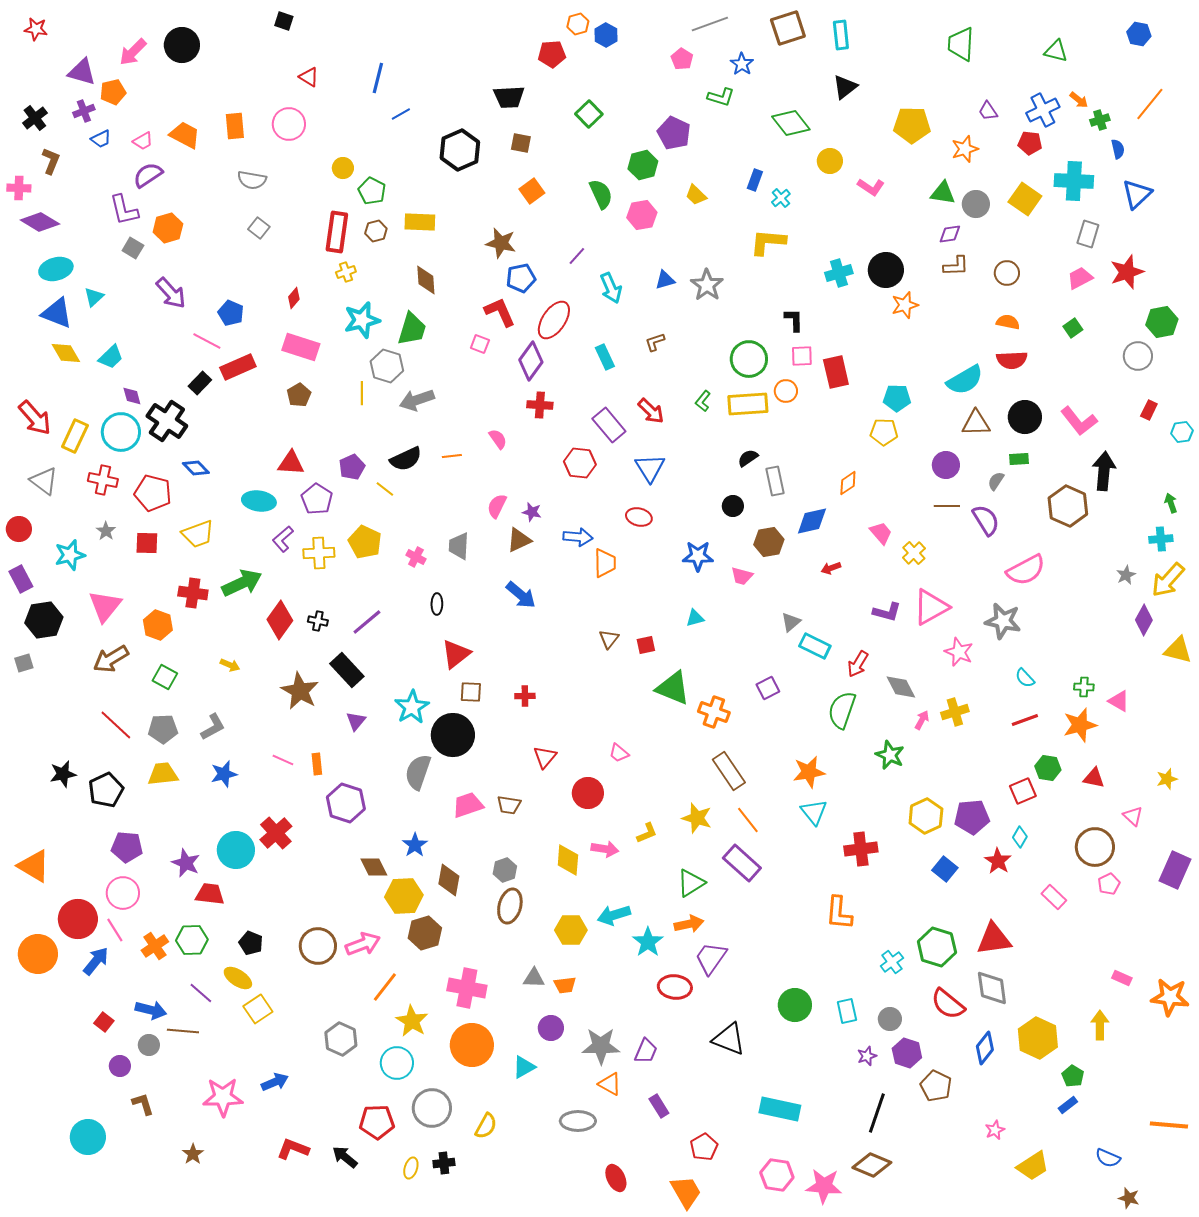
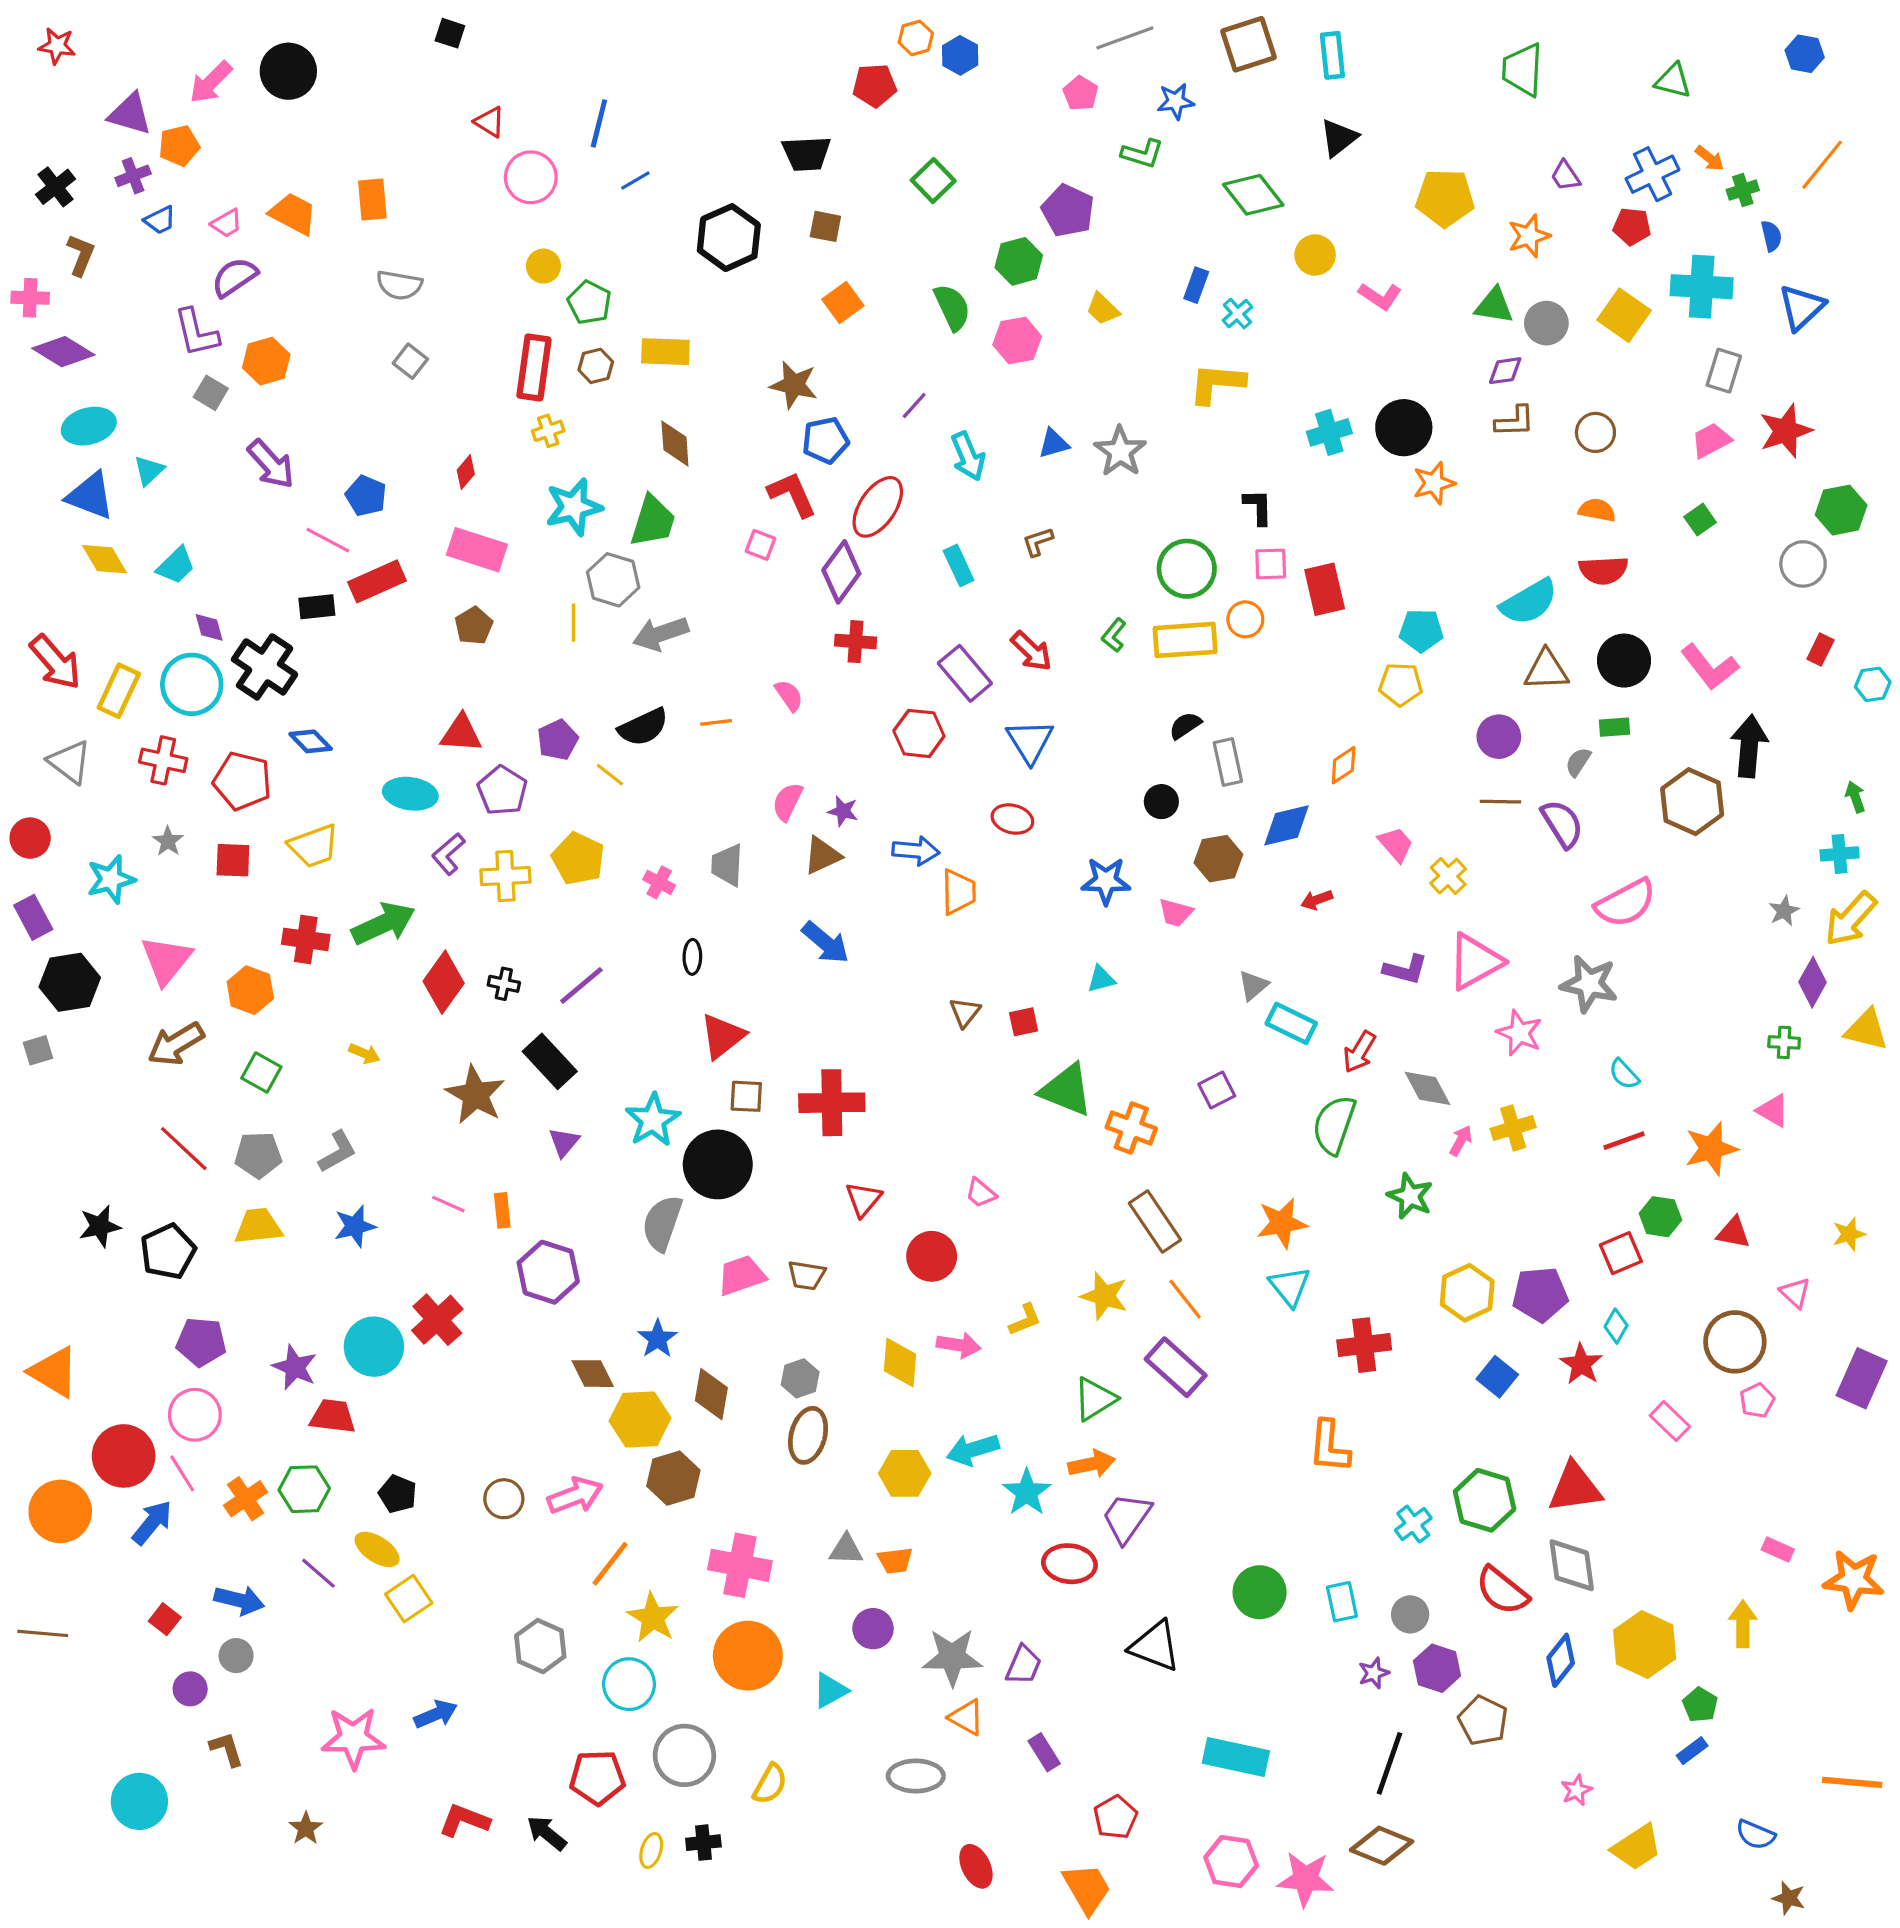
blue star: (742, 64) -> (1176, 101), turned 30
pink circle: (289, 124) -> (531, 177), moved
black rectangle: (200, 383) -> (317, 607), turned 40
green cross: (1084, 687) -> (1784, 1042), moved
red cross: (525, 696) -> (832, 1103), size x2.0
brown circle: (318, 946) -> (504, 1499), size x0.7
brown line: (183, 1031) -> (43, 1633), moved

